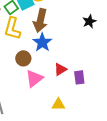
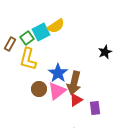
brown arrow: (40, 20) -> (74, 83), moved
pink triangle: (34, 78) -> (57, 91), moved

